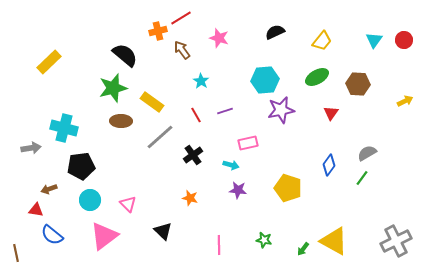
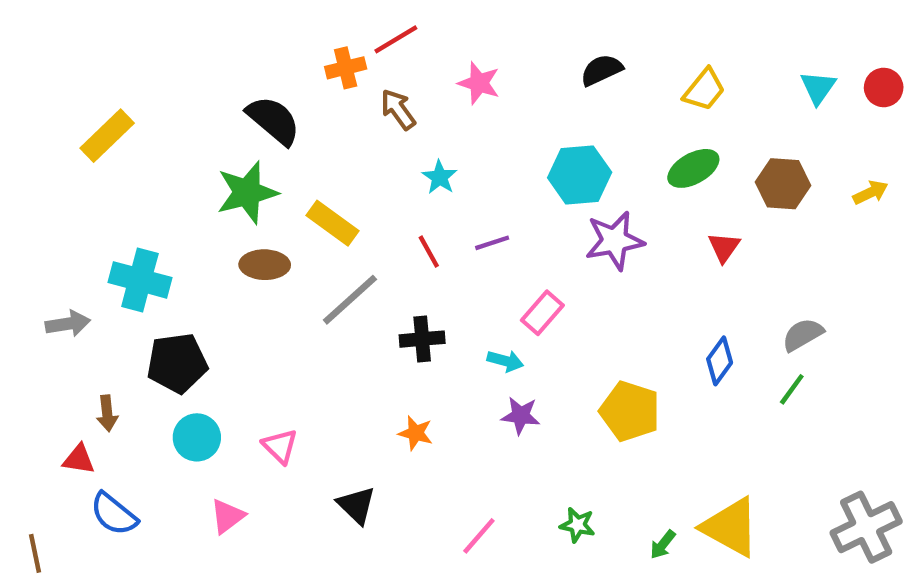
yellow arrow: (405, 101) -> (871, 192), moved
pink rectangle: (248, 143) -> (542, 313), turned -36
black cross: (193, 155) -> (422, 339), turned 30
brown arrow: (49, 189) -> (107, 413), turned -77
pink triangle: (104, 236) -> (227, 516), size x0.6
pink line: (219, 245) -> (479, 536), turned 42

